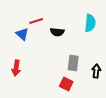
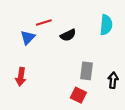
black semicircle: (57, 32) -> (68, 35), turned -32
blue triangle: (22, 34) -> (28, 37), turned 32

